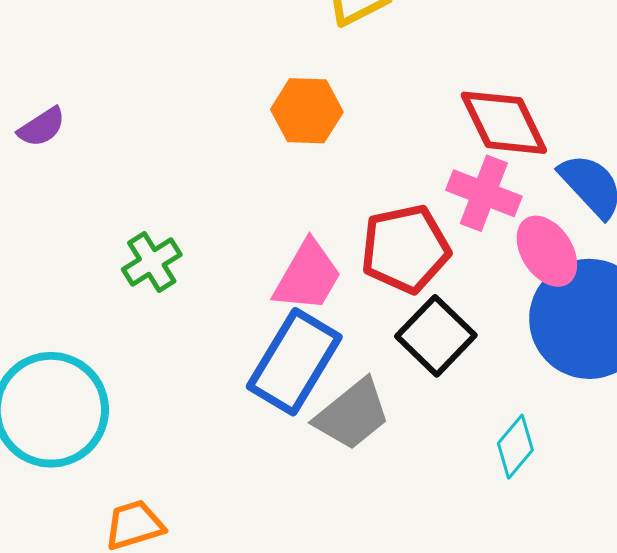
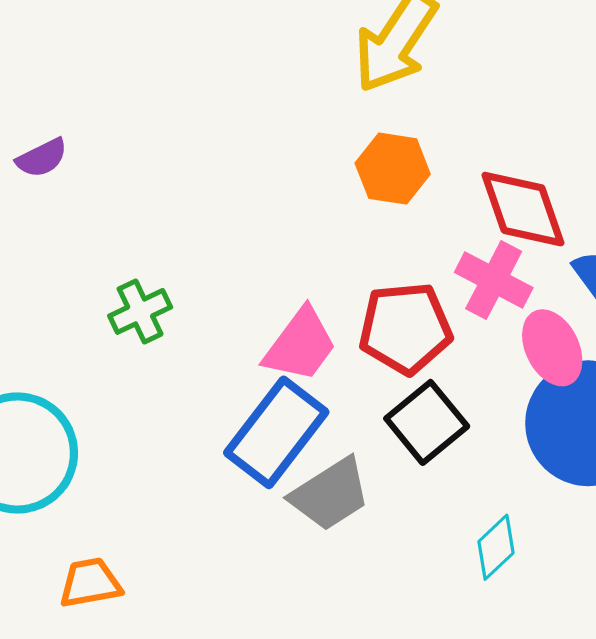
orange hexagon: (307, 111) -> (393, 169), moved

